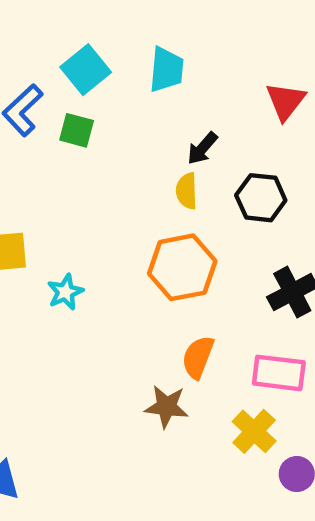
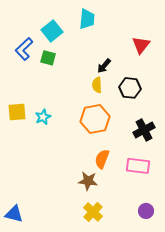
cyan trapezoid: (166, 70) -> (87, 19), moved
cyan star: (65, 292) -> (43, 117), moved
yellow cross: (254, 431) -> (93, 212), moved

